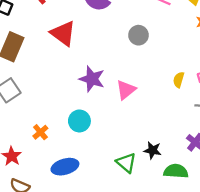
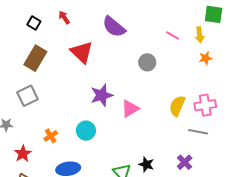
purple star: (92, 79) -> (102, 95), turned 30
yellow semicircle: (179, 80) -> (177, 106), size x1.5

